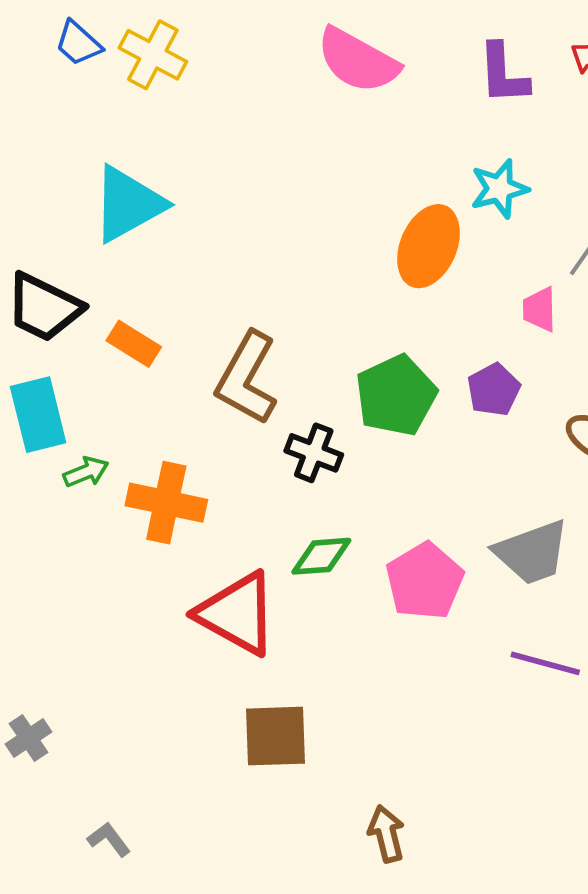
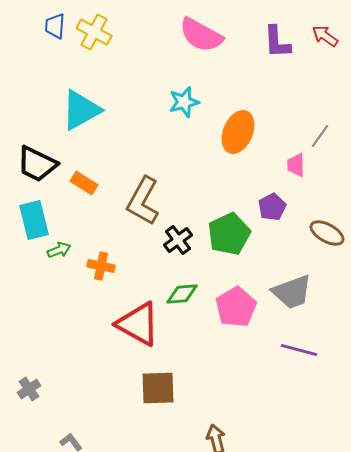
blue trapezoid: (78, 43) -> (55, 26), turned 52
cyan star: (499, 189) -> (184, 102), moved
green pentagon: (396, 395) -> (229, 234), moved
black cross: (314, 453) -> (178, 240), turned 32
orange cross: (166, 503) -> (101, 266), size x0.7

